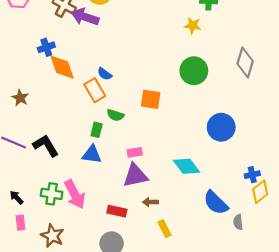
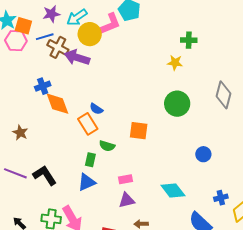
blue circle: (221, 127) -> (203, 154), size x0.6
blue triangle: (92, 154) -> (87, 182), turned -30
blue cross: (252, 175) -> (221, 198), moved
purple triangle: (135, 176) -> (127, 200), size x0.7

